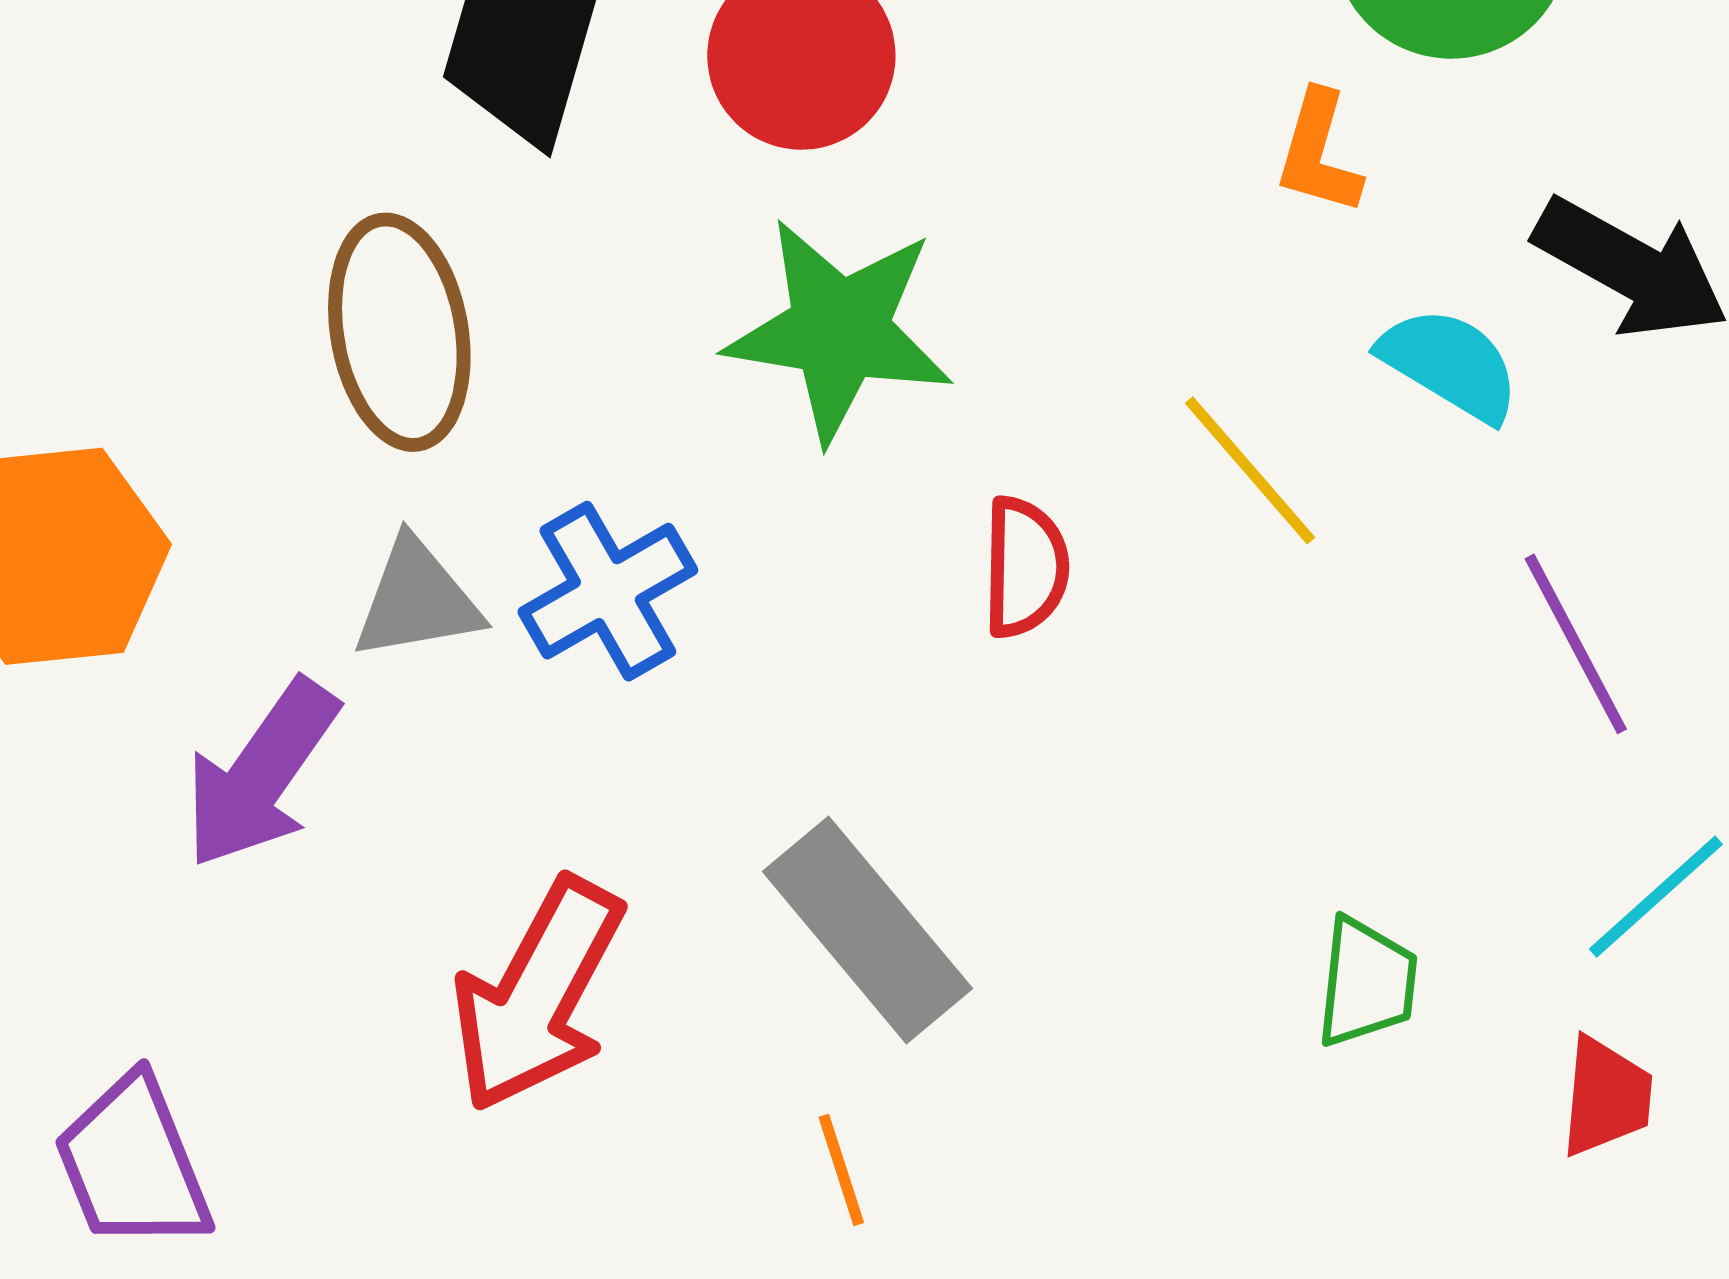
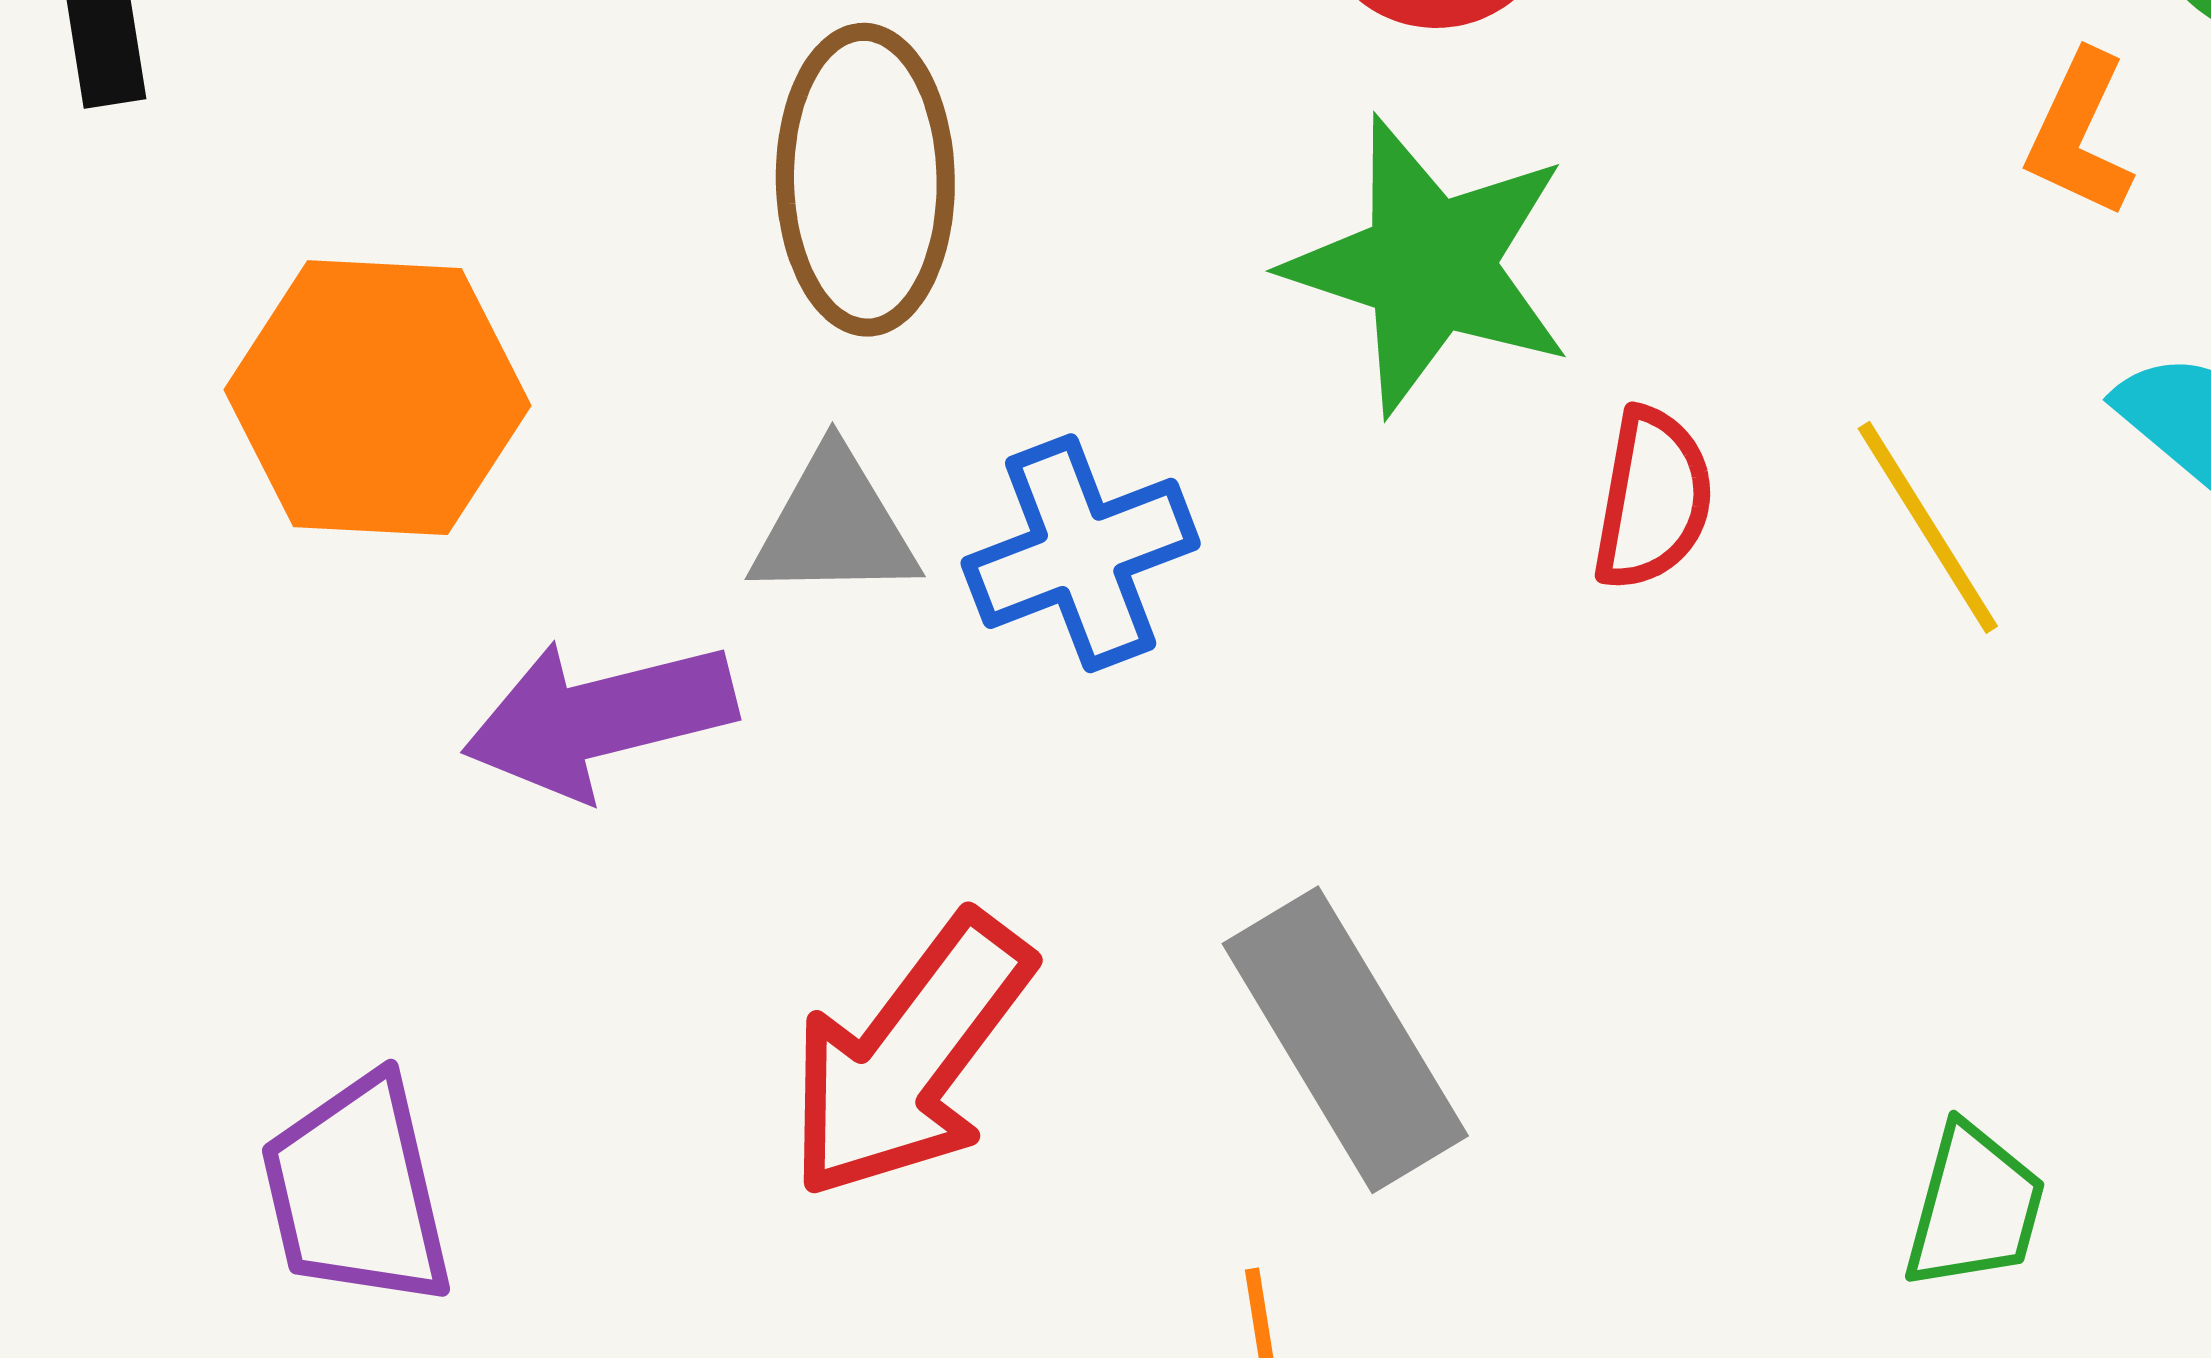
red semicircle: (1025, 567) -> (1653, 499), moved
purple arrow: (261, 774) -> (599, 718), turned 32

